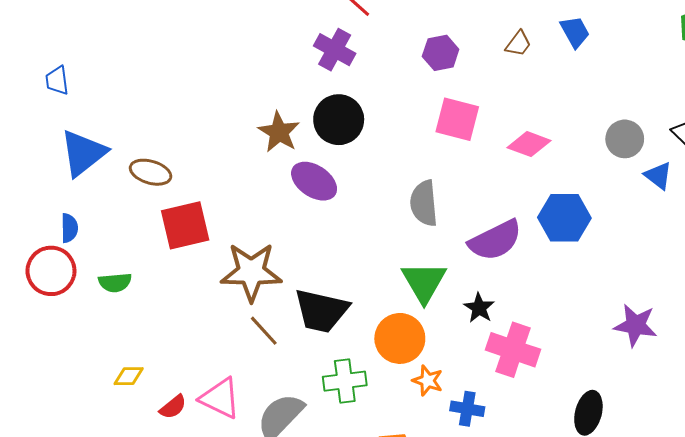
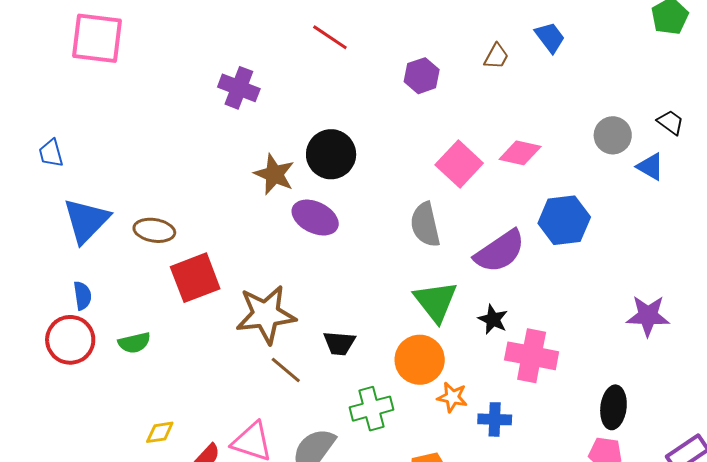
purple cross: (335, 50) -> (239, 88), moved
pink square: (457, 119) -> (459, 164), moved, turned 36
black trapezoid: (321, 311) -> (339, 343), size x0.6

